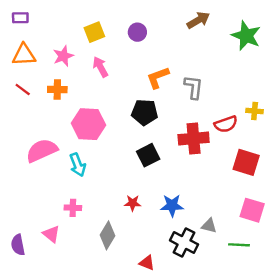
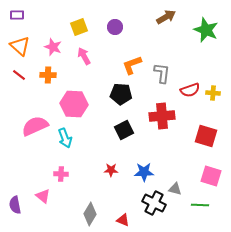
orange triangle: (24, 55) -> (20, 46), turned 45
pink star: (63, 56) -> (53, 47), turned -30
red semicircle: (226, 124) -> (190, 90), moved
gray diamond: (108, 235) -> (90, 214), moved

